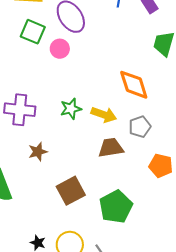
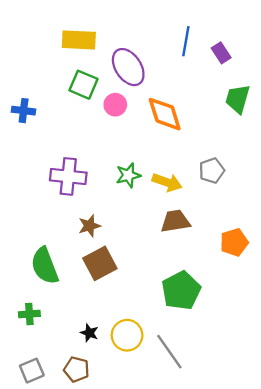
orange diamond: (134, 85) -> (165, 114), moved
gray pentagon: (140, 127) -> (212, 171), moved
orange pentagon: (161, 166) -> (234, 242), turned -30
brown square: (71, 191) -> (100, 263), moved

